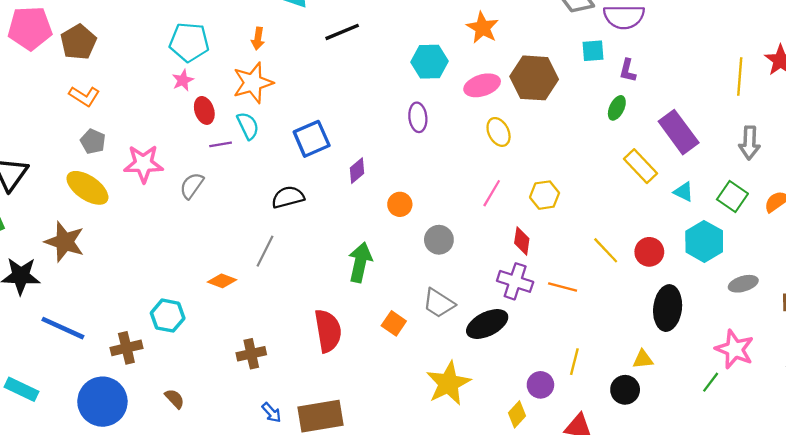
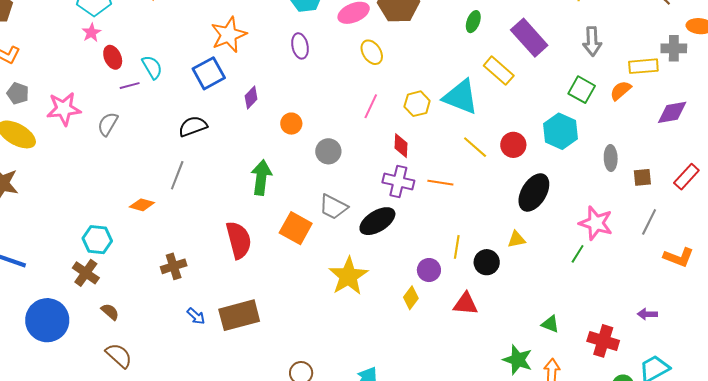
orange star: (253, 83) -> (229, 35), moved
cyan triangle: (684, 192) -> (461, 97), moved, size x2.0
gray ellipse: (743, 284) -> (611, 158), moved, turned -70
black ellipse: (668, 308) -> (534, 192), turned 30
orange square: (394, 323) -> (296, 228), size x1.5
brown cross: (126, 348) -> (86, 273), moved, turned -36
black circle: (625, 390) -> (487, 262), moved

